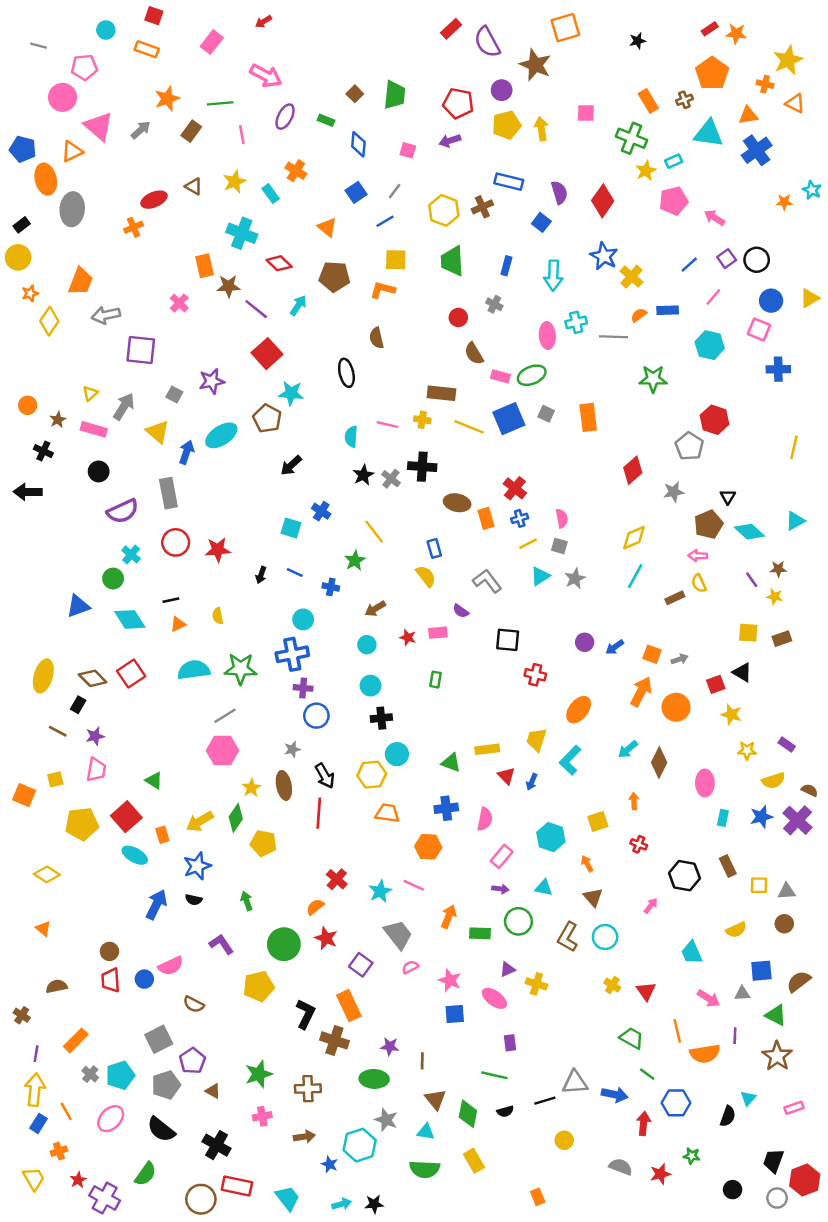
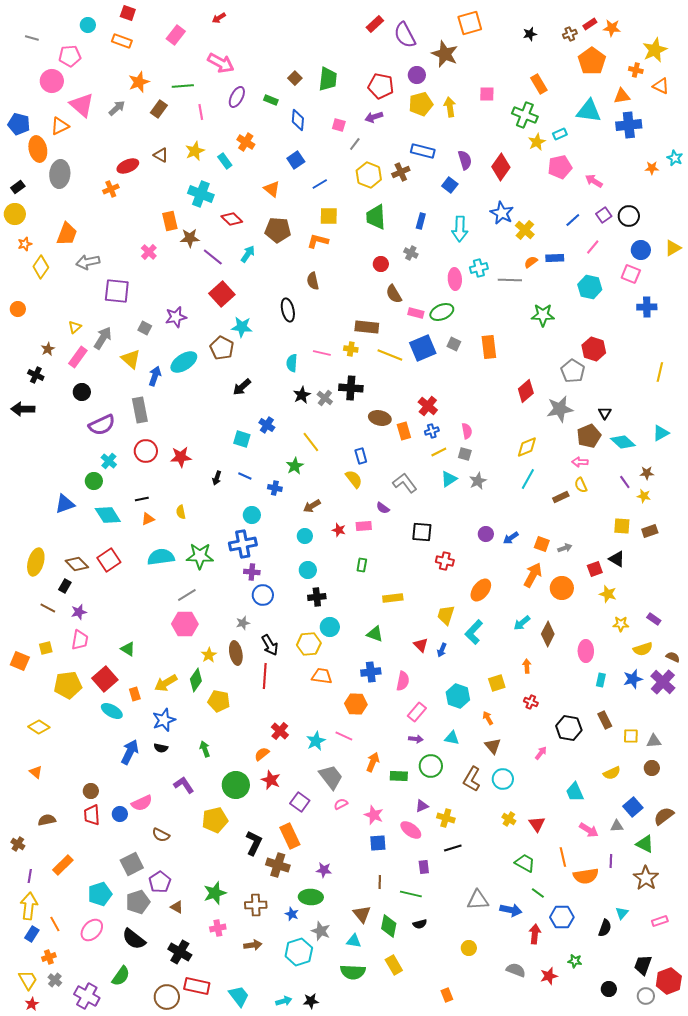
brown cross: (684, 100) -> (570, 34), moved
blue cross: (757, 150) -> (629, 125), turned 30
gray line: (395, 191) -> (355, 144), moved
orange circle: (28, 405) -> (18, 309), moved
pink rectangle: (94, 429) -> (78, 357), turned -70
gray star: (674, 492) -> (560, 409), size x1.5
yellow rectangle: (487, 749) -> (393, 598), moved
blue square: (761, 971) -> (633, 807), turned -36
brown line: (422, 1061) -> (380, 882), moved
gray cross: (90, 1074) -> (55, 980), moved
black line: (545, 1101) -> (453, 848), moved
blue star: (330, 1164) -> (292, 914), moved
red star: (78, 1180) -> (32, 1004), moved

